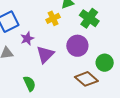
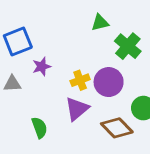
yellow cross: (53, 18) -> (80, 80), moved
purple triangle: (45, 55) -> (77, 109), moved

